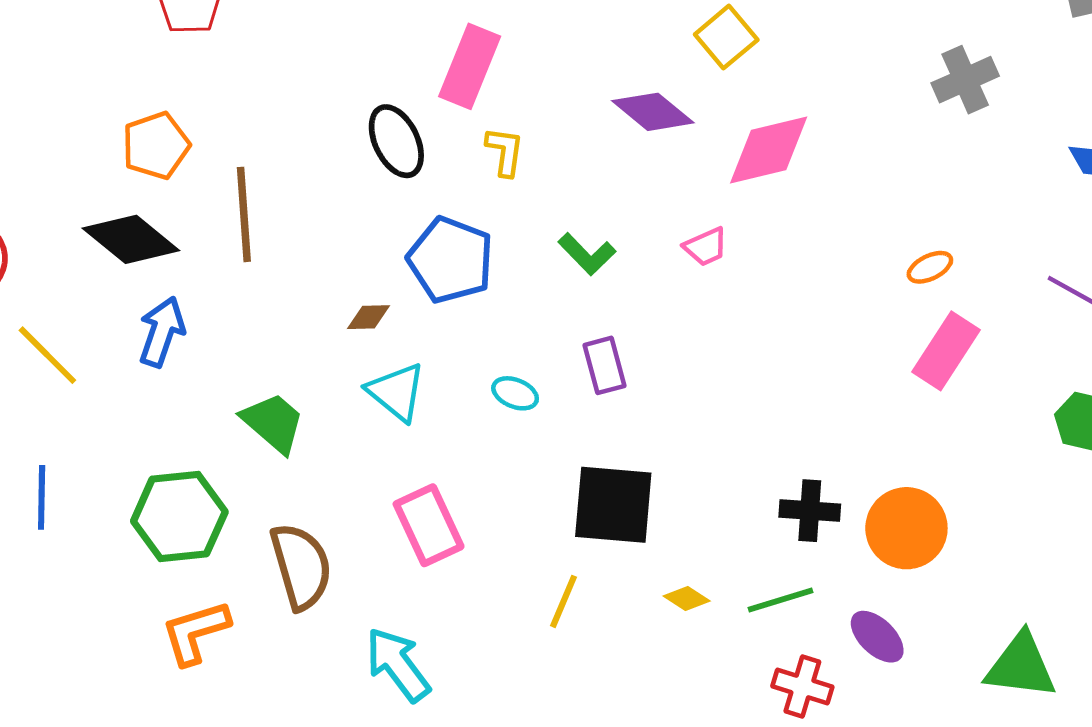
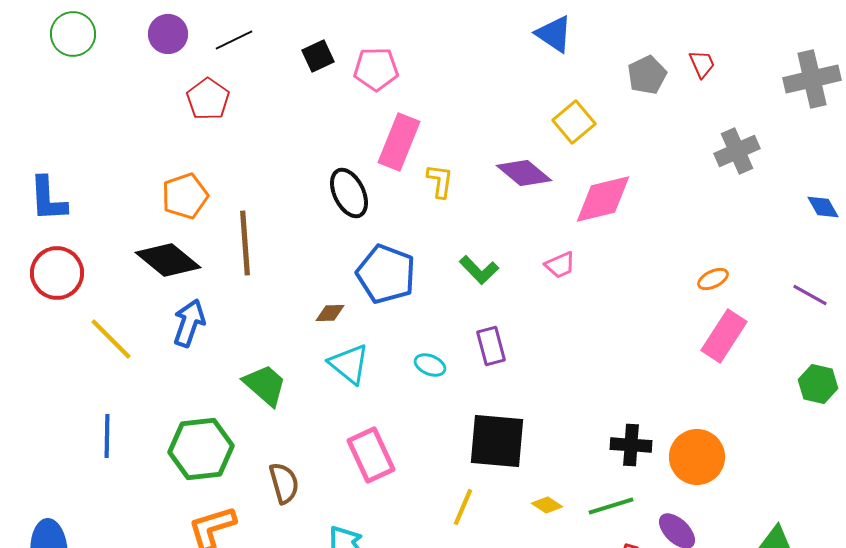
yellow L-shape: (505, 151) -> (440, 181), moved
brown semicircle: (301, 566) -> (284, 483), size x0.7

